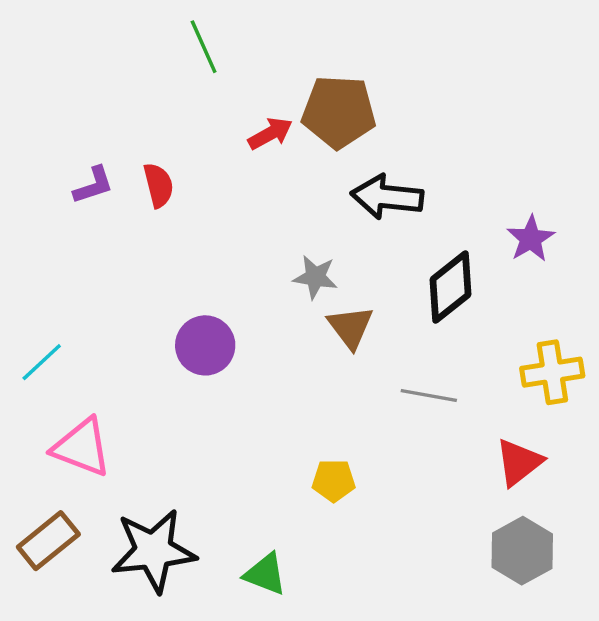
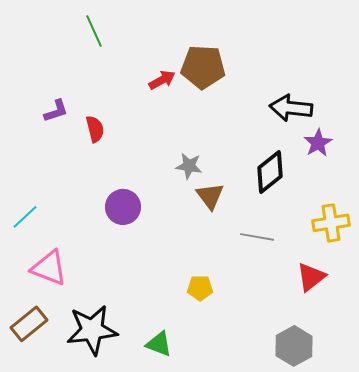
green line: (204, 47) -> (94, 31), moved
red semicircle: (158, 185) -> (95, 129), moved
black arrow: (387, 197) -> (291, 108), moved
gray hexagon: (522, 551) -> (294, 346), moved

